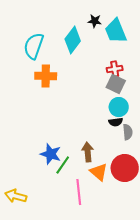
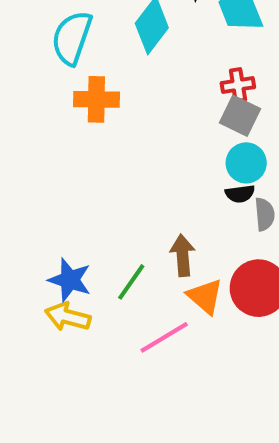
blue star: (51, 154) -> (70, 280), moved
pink line: (79, 192) -> (164, 337), turned 65
yellow arrow: (16, 196) -> (68, 317), moved

